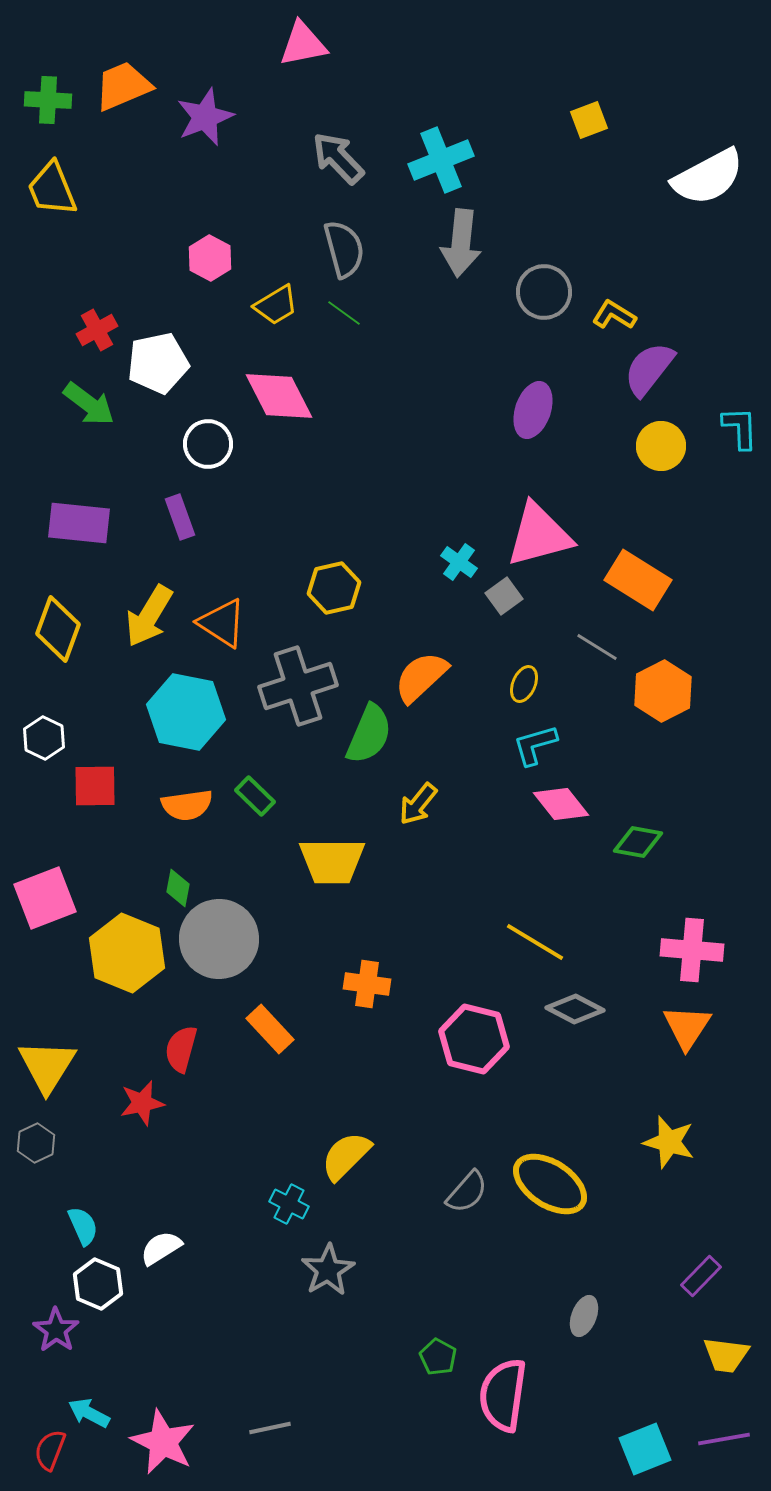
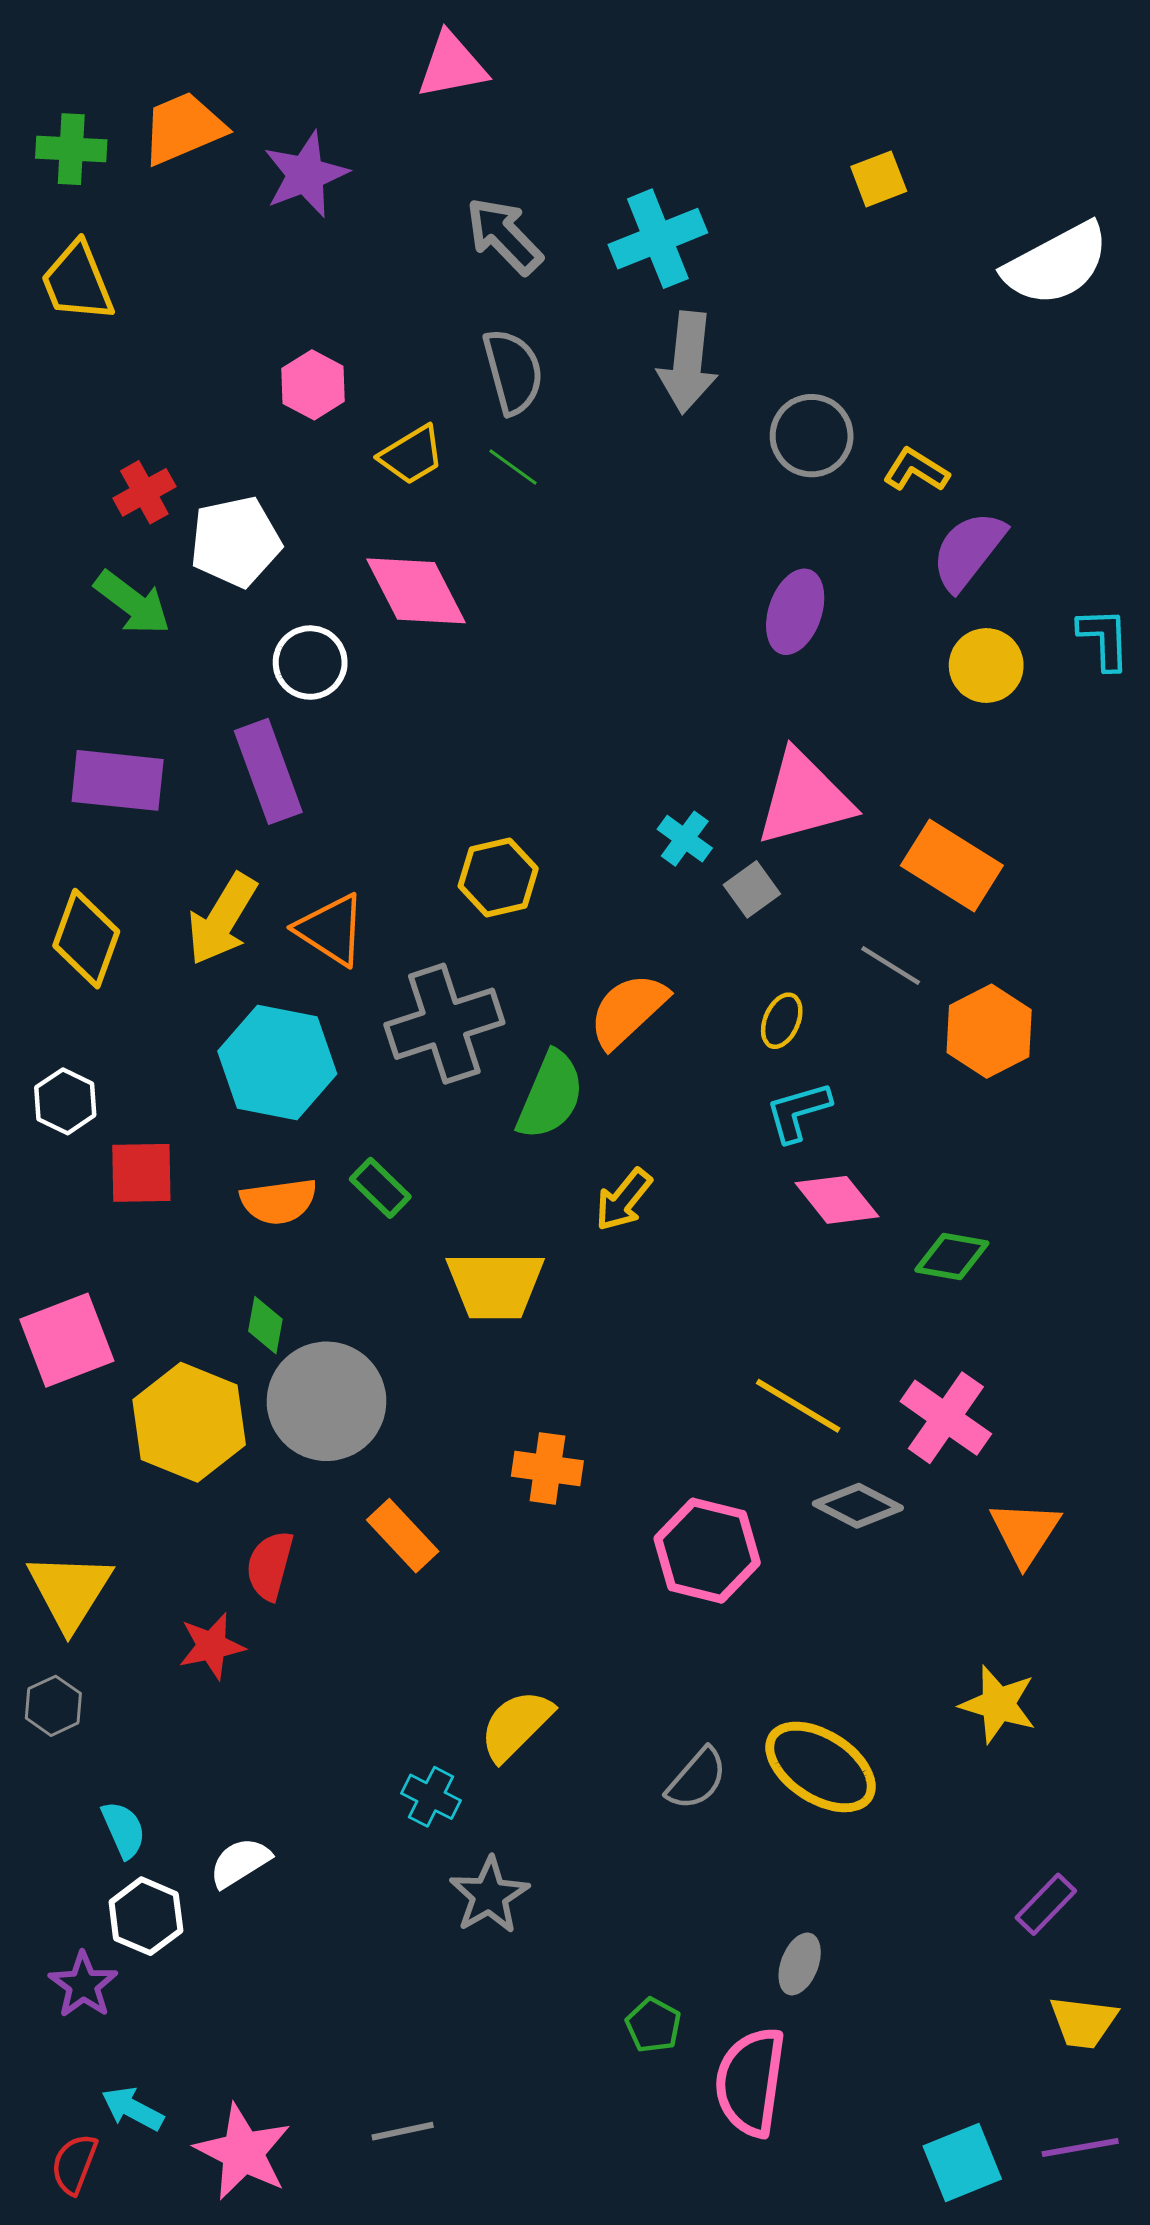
purple rectangle: (180, 517) -> (268, 771), size x1.5
pink cross: (692, 950) -> (946, 1418), moved, turned 30
gray ellipse: (584, 1316) -> (800, 1964), moved

